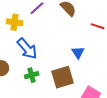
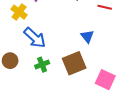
yellow cross: (15, 22) -> (19, 12), turned 35

